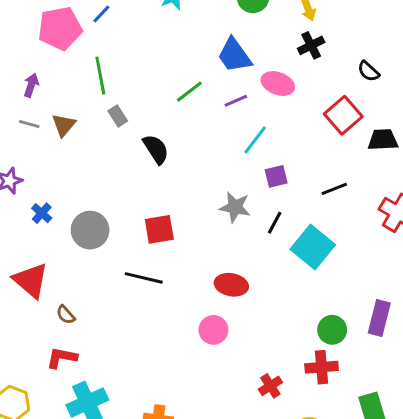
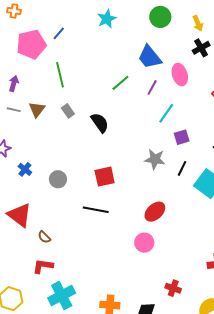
pink ellipse: (278, 84) -> (180, 75), turned 55
purple line: (236, 101) -> (152, 87), turned -35
gray rectangle: (118, 116) -> (68, 111), moved
gray circle: (90, 230) -> (58, 179), size x0.7
red ellipse: (231, 285) -> (155, 212), turned -50
red cross: (270, 386) -> (173, 288), moved, turned -35

